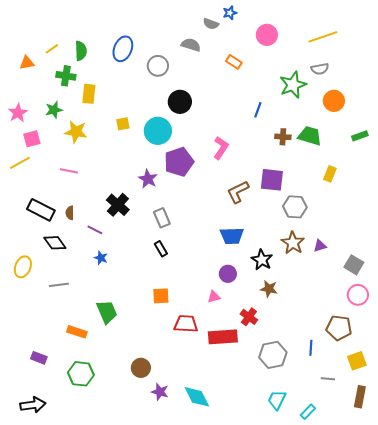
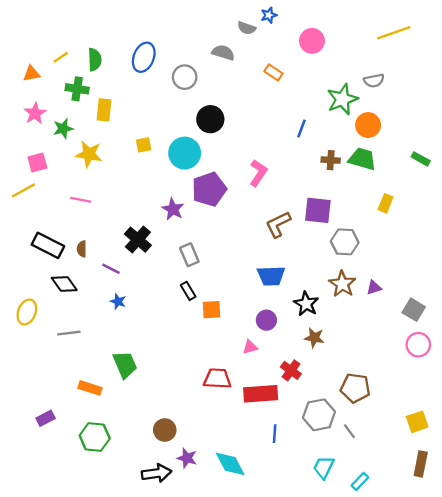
yellow line: (323, 37) -> (394, 33), moved
orange circle: (334, 101) -> (368, 125), moved
pink star: (18, 113) -> (35, 113), moved
green rectangle: (360, 136) -> (421, 159), turned 49
orange square: (161, 296) -> (212, 310), moved
brown pentagon: (339, 328) -> (355, 388), moved
blue line: (311, 348) -> (275, 434), moved
purple rectangle: (39, 358) -> (46, 418), turned -49
gray line: (328, 379) -> (349, 431), moved, turned 48
black arrow: (33, 405) -> (157, 473), moved

